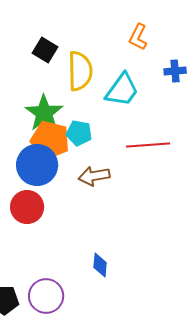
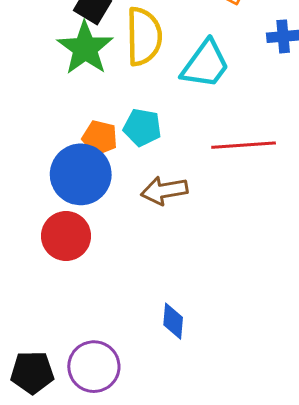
green star: (44, 113) -> (85, 48), moved
orange pentagon: (50, 140) -> (100, 138), size x0.6

